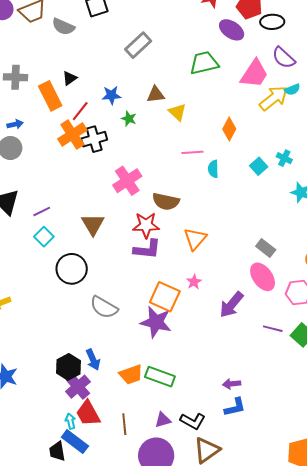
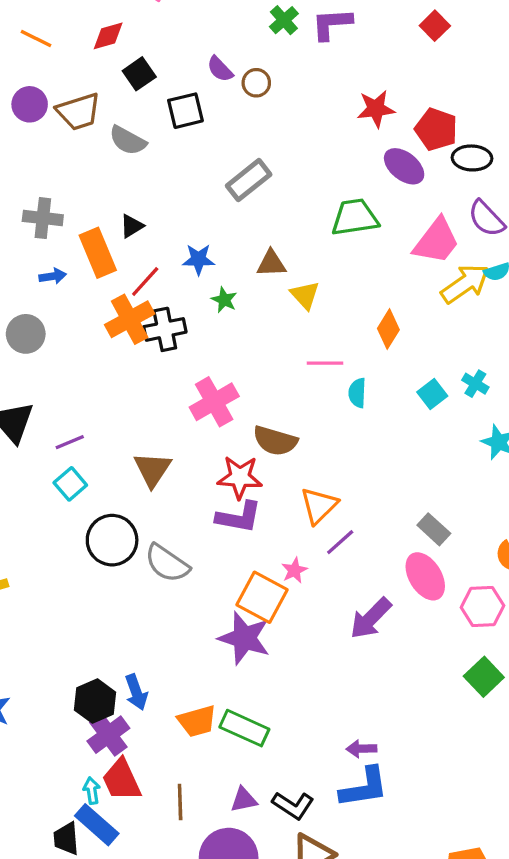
blue arrow: (15, 124) -> (53, 276), moved
pink star: (194, 282) -> (294, 570), moved
gray semicircle: (104, 307) -> (167, 563), moved
purple line: (273, 329) -> (340, 542), moved, turned -60
blue L-shape: (235, 407) -> (364, 787), size x1.4

